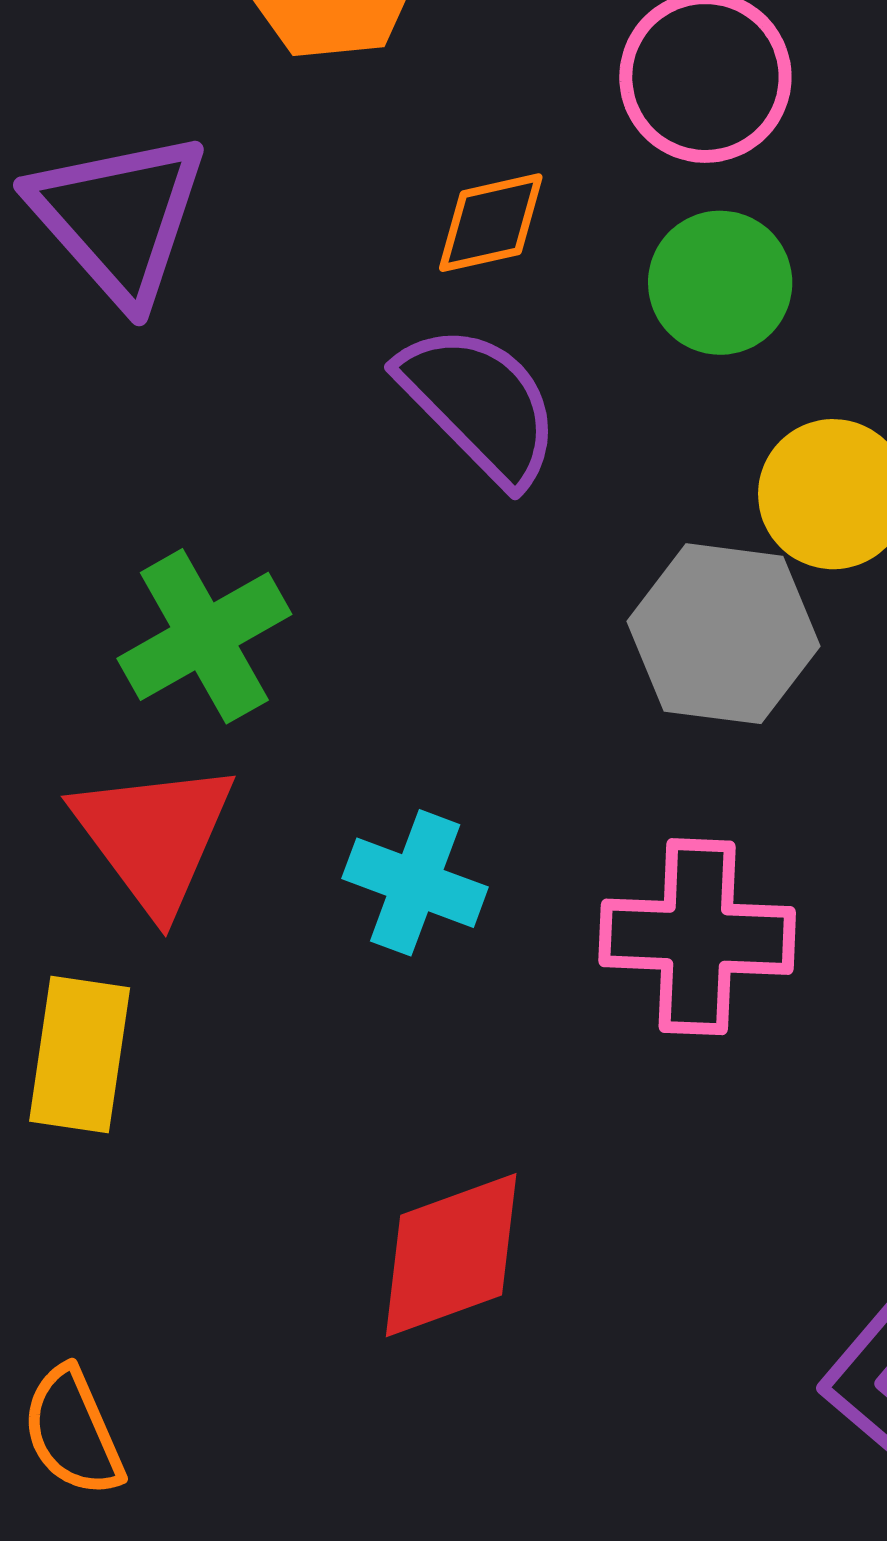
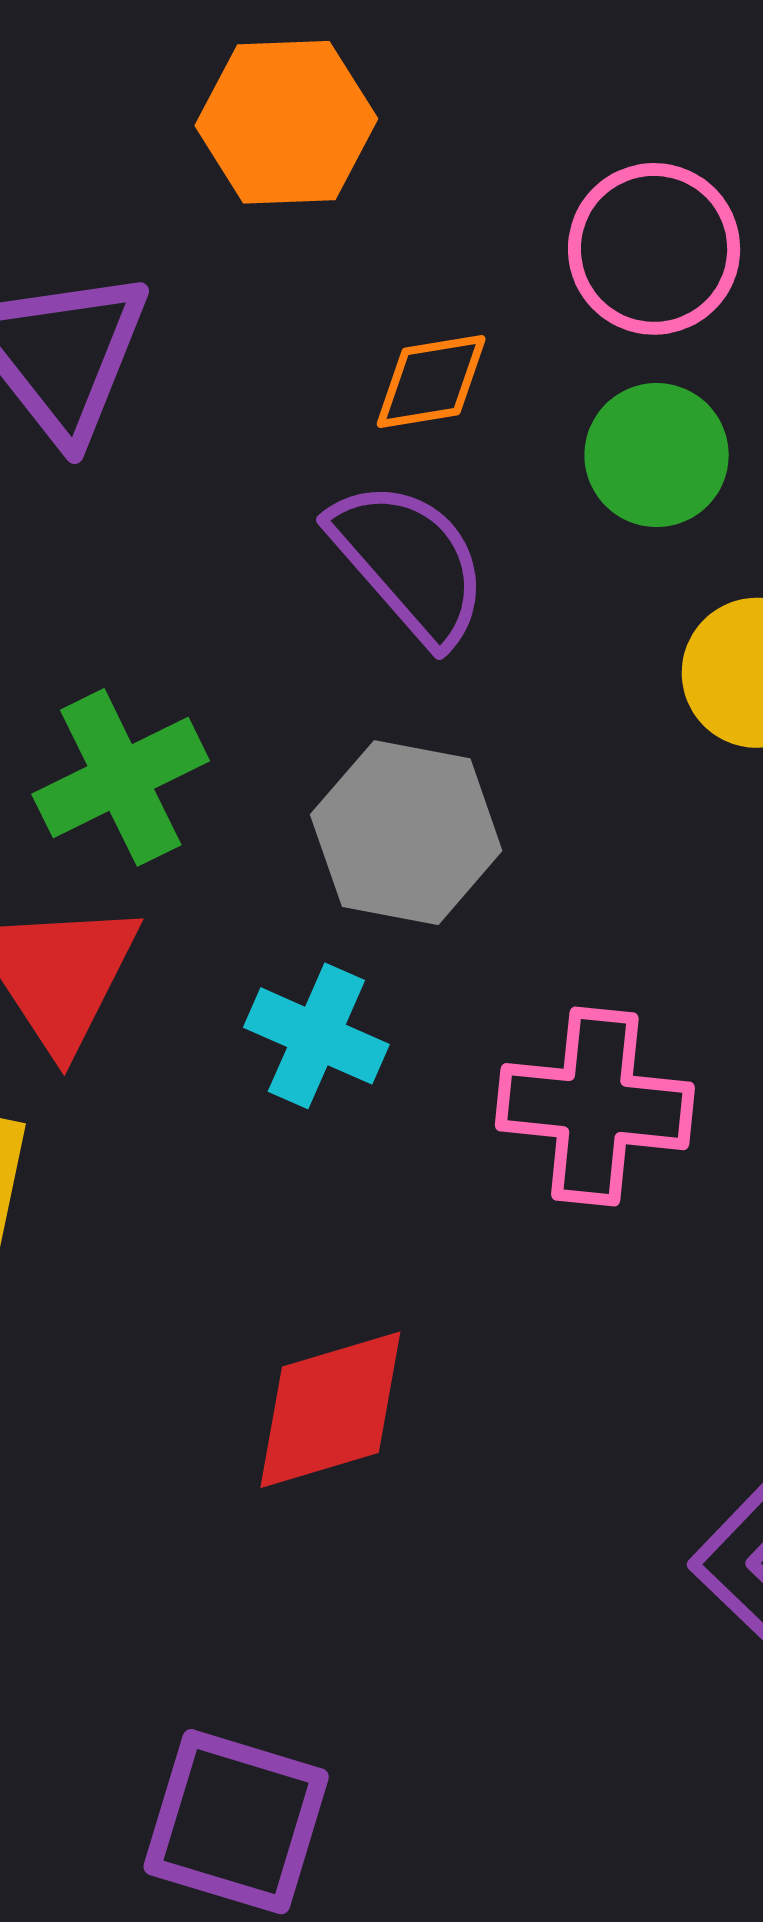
gray hexagon: (724, 634) -> (406, 833), moved

